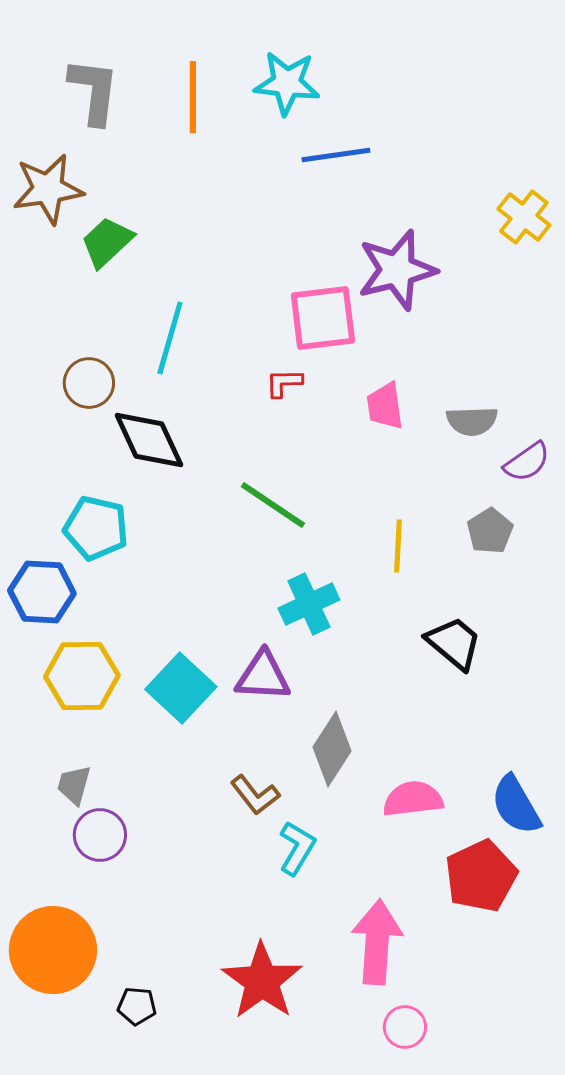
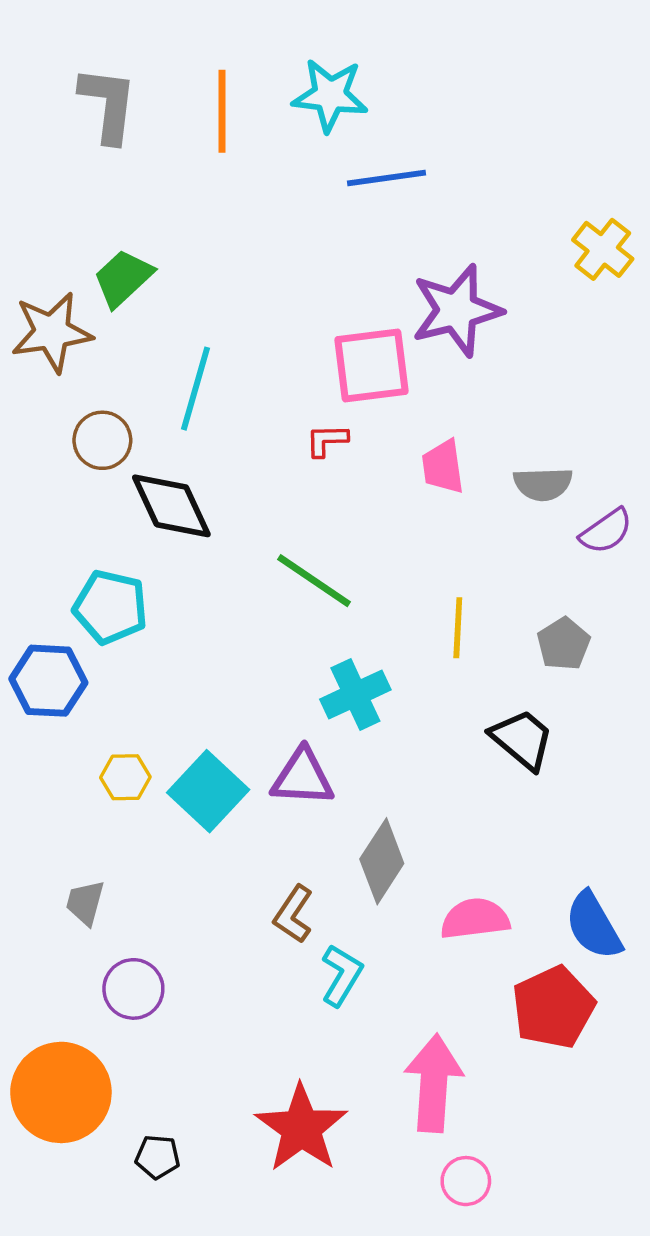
brown star: (48, 189) -> (52, 332), moved
gray pentagon: (490, 531) -> (564, 644), moved
yellow hexagon: (82, 676) -> (125, 777), moved, size x0.6
brown L-shape: (255, 795) -> (293, 914), turned 72
purple circle: (100, 835) -> (133, 989), moved

